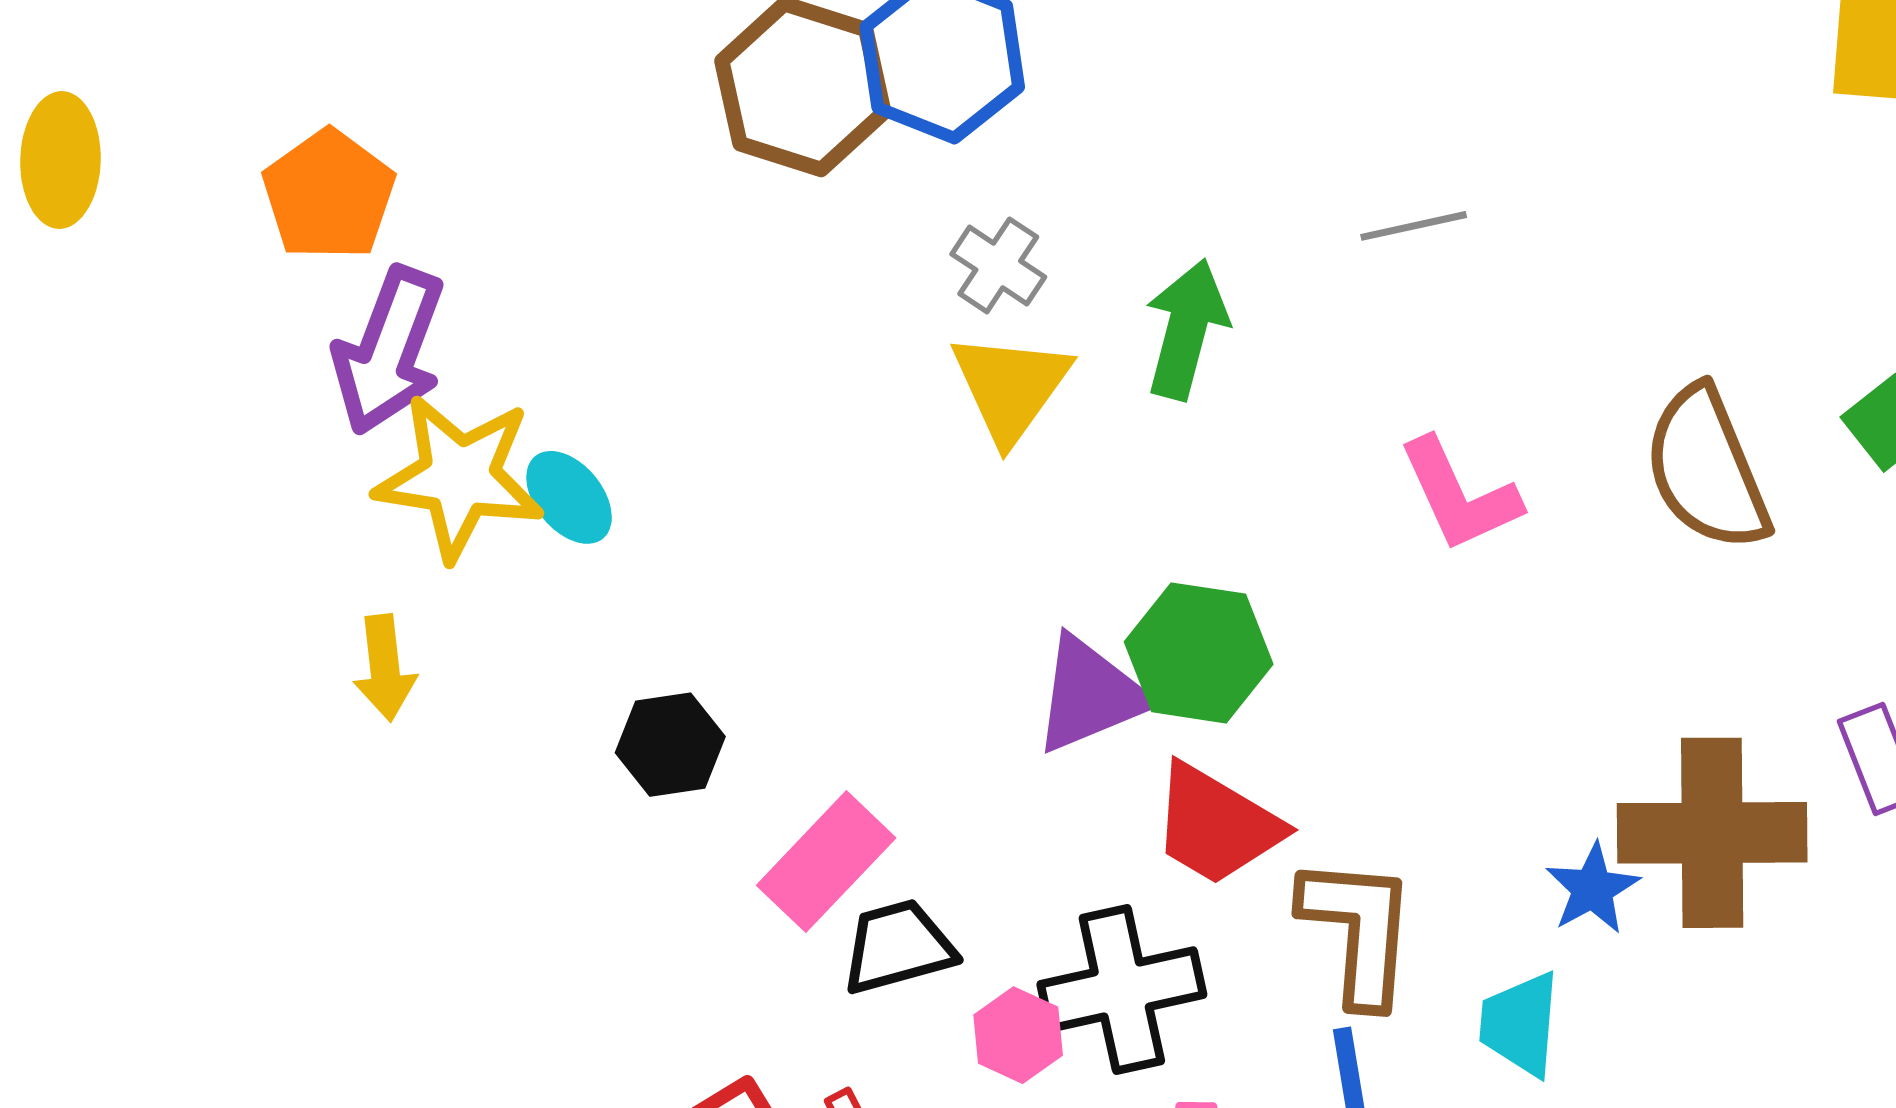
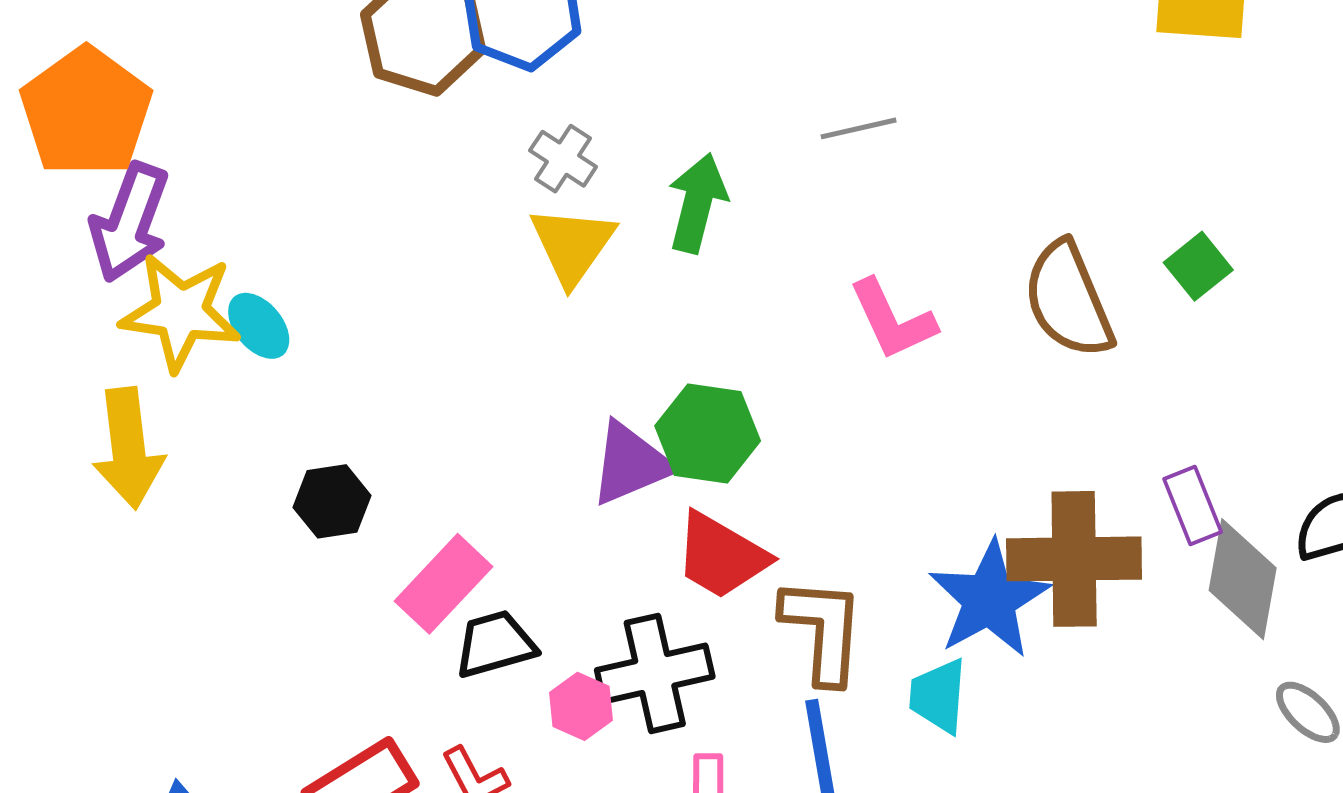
orange pentagon: (329, 195) -> (86, 112), size x1.4
yellow arrow: (385, 668) -> (128, 448), size x1.6
blue star: (1593, 889) -> (989, 599), size x1.8

